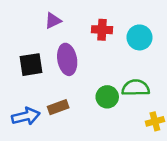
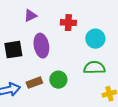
cyan circle: (139, 37) -> (95, 39), moved
green circle: (107, 97) -> (58, 80), moved

